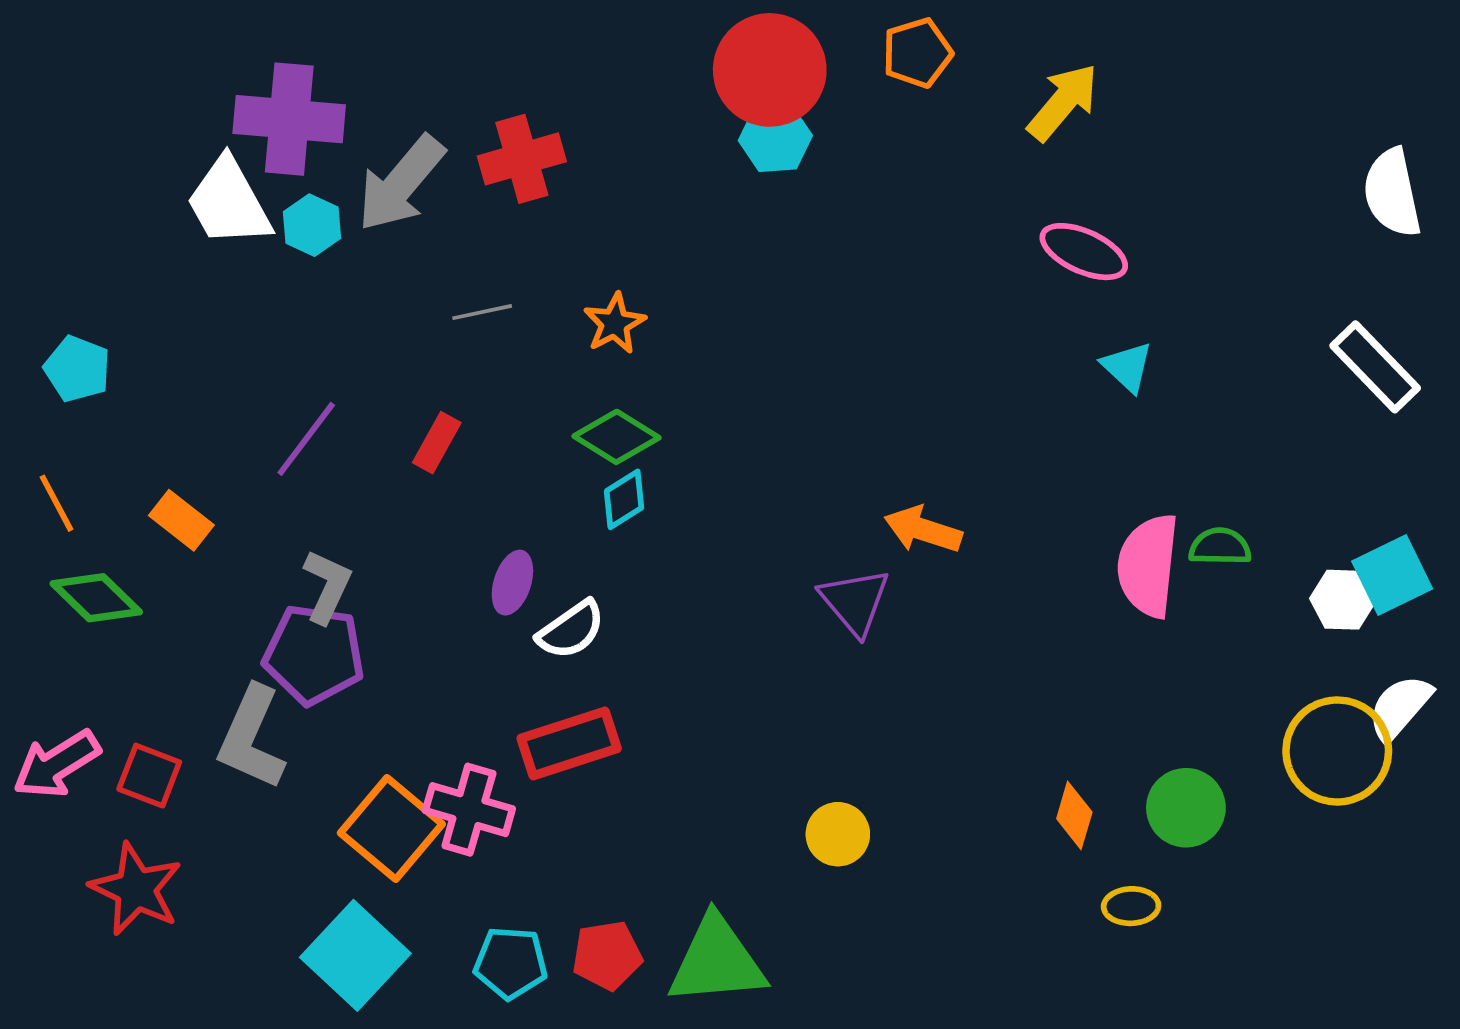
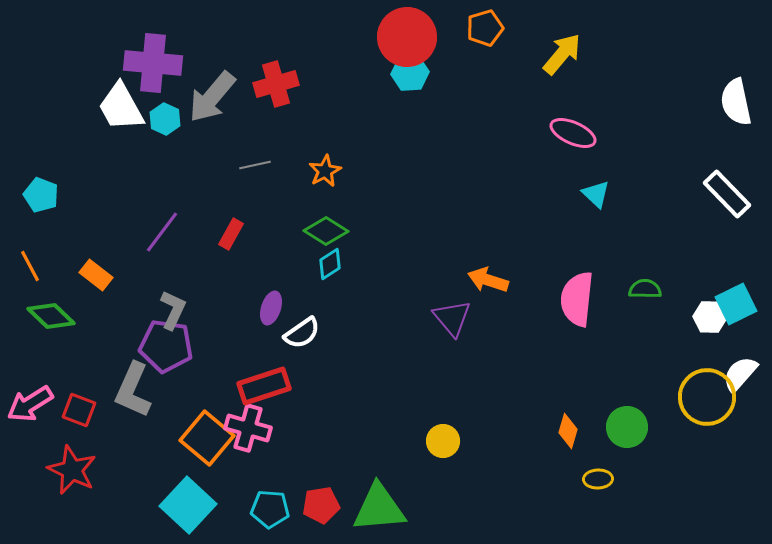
pink semicircle: (1148, 566) -> (577, 299), moved
red rectangle: (569, 743) -> (264, 386), moved

